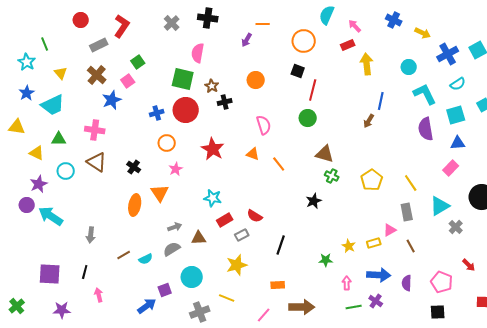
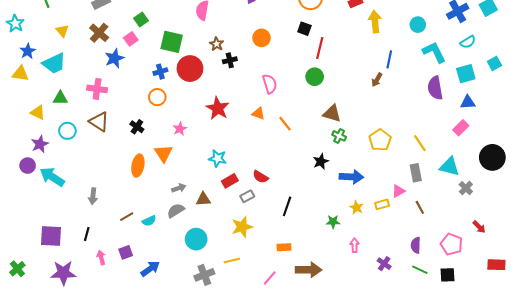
cyan star: (27, 62) -> (15, 24), moved
green square: (183, 79) -> (172, 42), moved
yellow triangle: (17, 127) -> (20, 74), moved
orange circle: (167, 143) -> (157, 97), moved
cyan triangle: (440, 206) -> (449, 167), turned 45
blue arrow: (379, 275) -> (351, 177), moved
purple square: (165, 290) -> (126, 252), moved
yellow line: (227, 298) -> (232, 261), turned -35
green line: (354, 307) -> (420, 270), moved, turned 35
purple star: (62, 310) -> (63, 273), size x1.4

